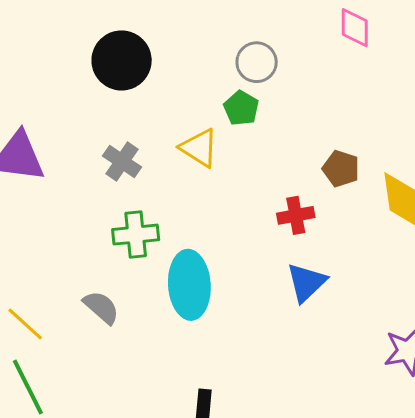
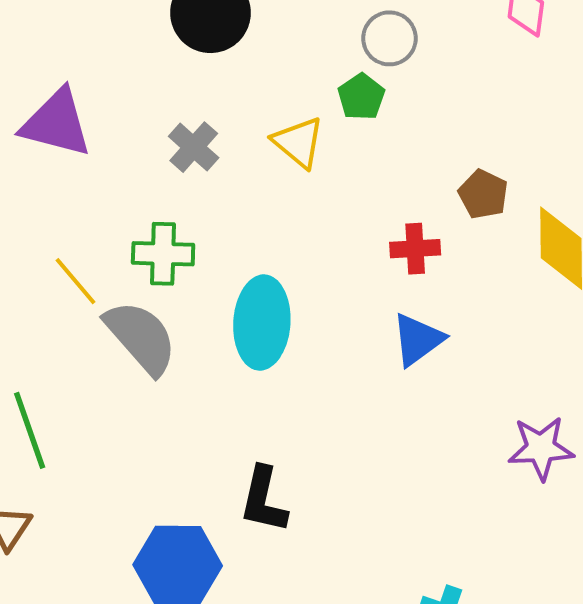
green cross: (136, 235) -> (163, 254), moved
gray semicircle: (101, 307) -> (141, 337), size x1.6
yellow line: (25, 324) -> (76, 281), moved

